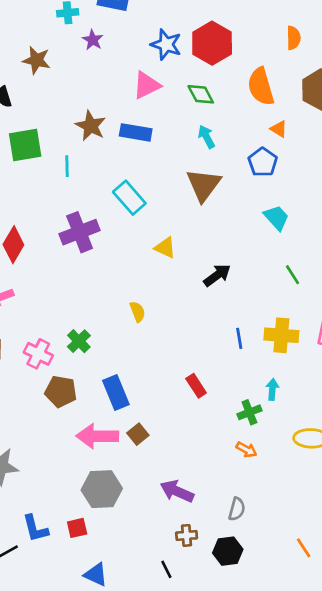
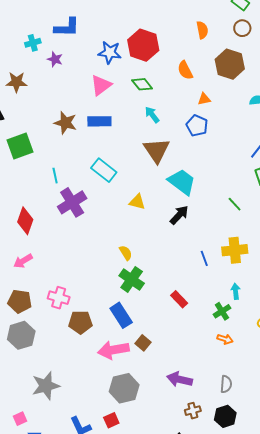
orange semicircle: (261, 87) -> (185, 70), size x0.7
orange triangle: (279, 129) -> (204, 99), turned -32
cyan line: (67, 166) -> (55, 176), moved
cyan trapezoid: (276, 218) -> (182, 182), moved, size x1.4
green cross: (79, 341) -> (132, 280), moved, size x1.4

